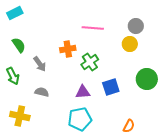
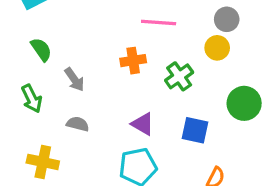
orange cross: (68, 49) -> (133, 61), moved
green cross: (90, 62) -> (179, 76), moved
blue square: (111, 87) -> (195, 130), moved, turned 30
purple triangle: (83, 92) -> (143, 124), turned 35

